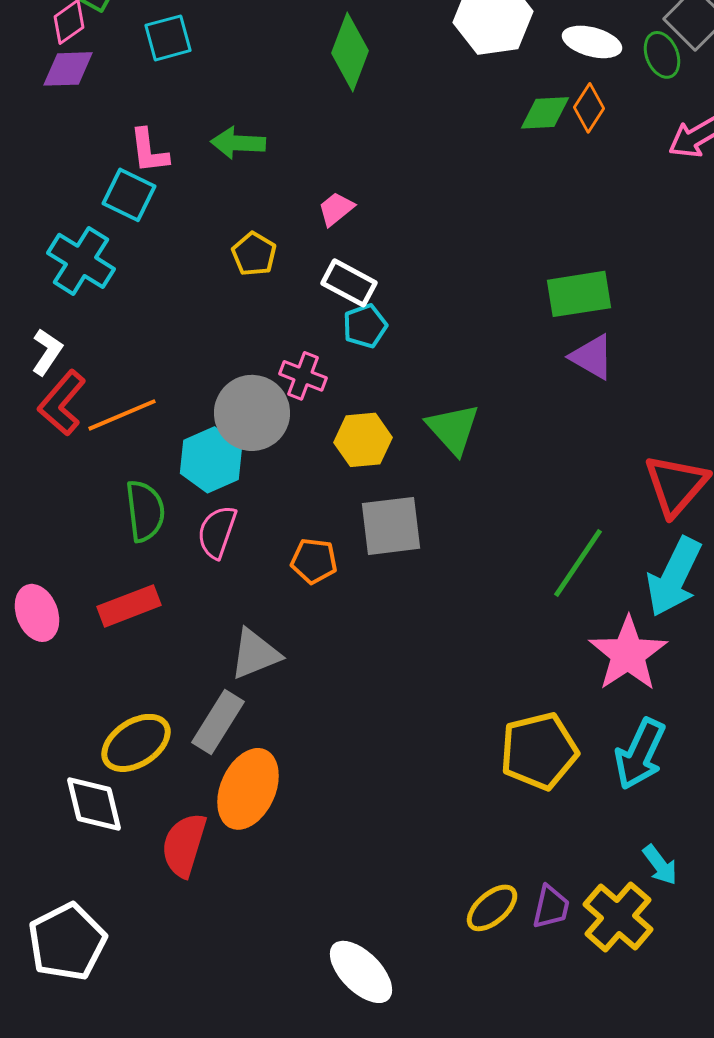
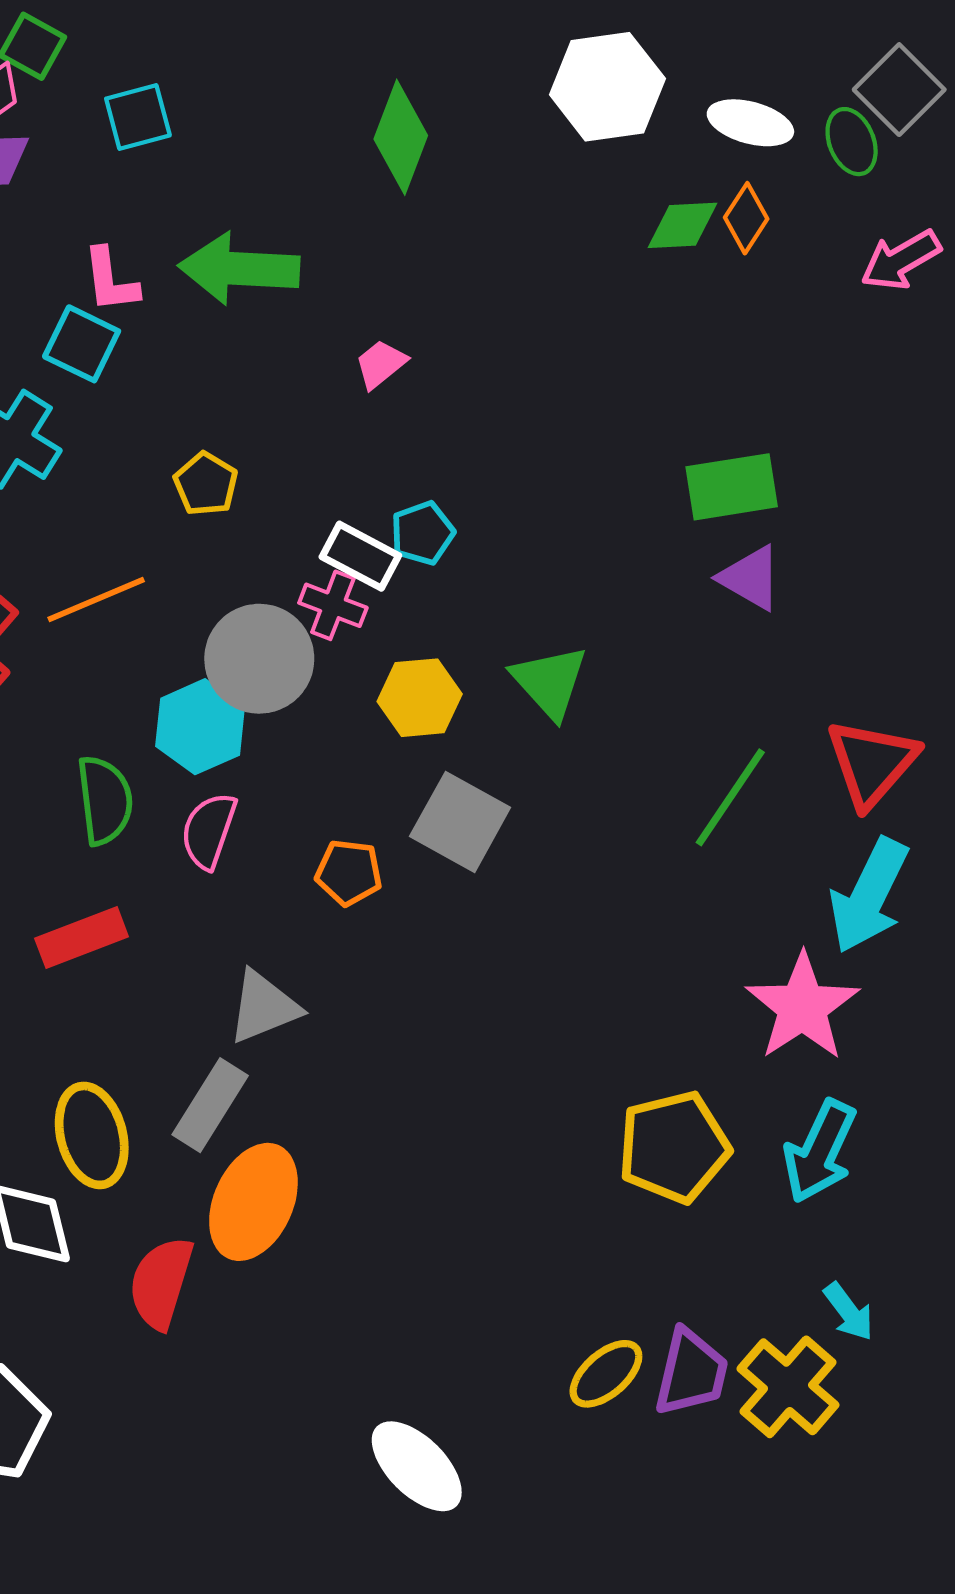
green arrow: (238, 143) -> (239, 269), size x1.5
yellow pentagon: (254, 254) -> (206, 484), moved
white rectangle: (349, 283) -> (360, 556), moved
orange line: (122, 415) -> (96, 600), moved
gray square: (391, 526) -> (460, 822), turned 36
green line: (578, 563) -> (730, 797), moved
yellow ellipse: (136, 743) -> (92, 1135), turned -72
purple trapezoid: (551, 907) -> (691, 1372), size x1.4

